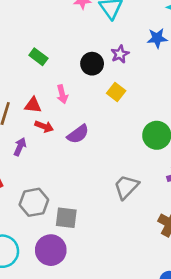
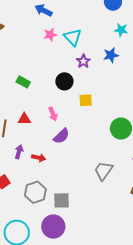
purple star: (120, 54) -> (83, 61), moved
yellow square: (116, 92) -> (86, 100), turned -32
pink arrow: (62, 94) -> (53, 114), moved
red arrow: (44, 126) -> (39, 158), moved

